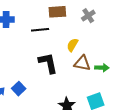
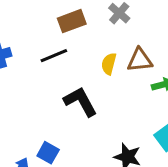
brown triangle: (82, 63) -> (140, 60), moved

